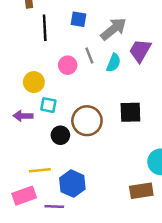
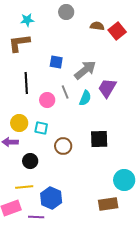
black line: (45, 28) -> (26, 83), moved
yellow circle: (34, 82) -> (19, 123), moved
cyan square: (48, 105) -> (41, 128), moved
brown circle: (87, 121) -> (63, 146), size x0.7
black circle: (60, 135) -> (30, 161), moved

